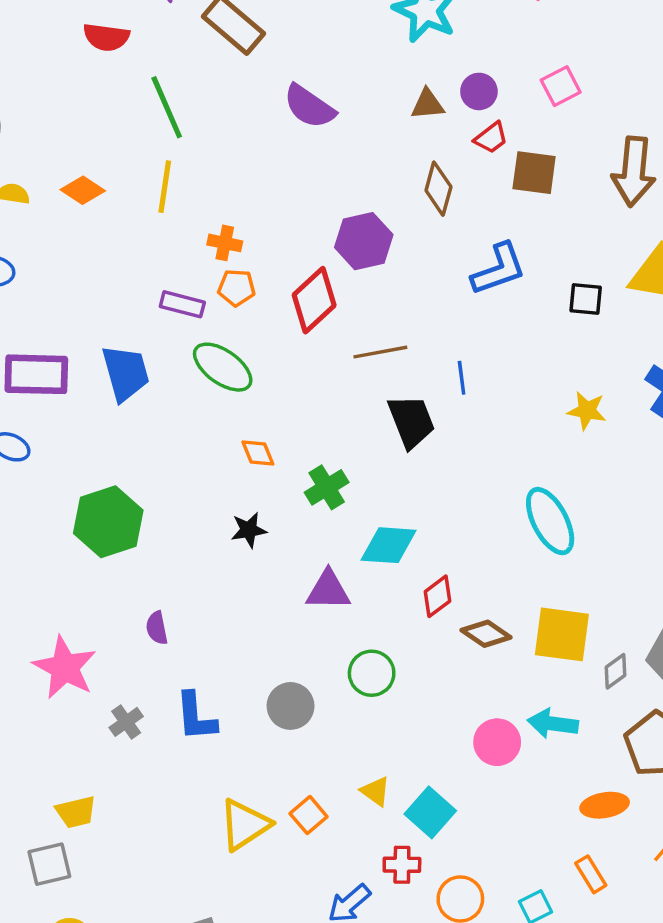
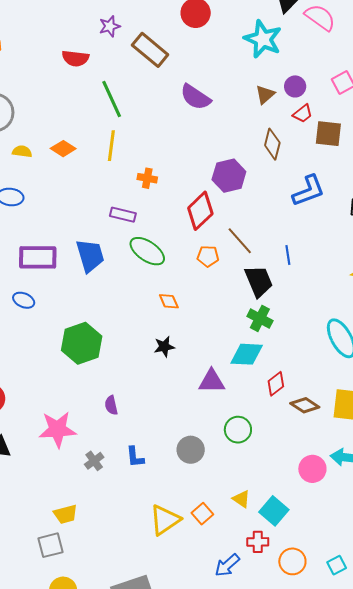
brown triangle: (428, 104) -> (265, 95), turned -35
orange pentagon: (237, 288) -> (208, 256), moved
brown line: (380, 352) -> (240, 241), turned 60
green cross: (327, 487) -> (260, 318), moved, turned -30
pink star: (65, 668) -> (57, 429), turned -30
blue L-shape: (196, 717) -> (135, 457), size x0.7

